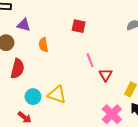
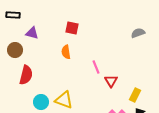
red square: (79, 26) -> (72, 28), moved
orange semicircle: (43, 45) -> (66, 52), moved

